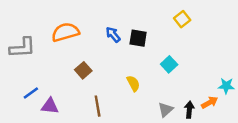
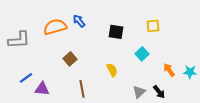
yellow square: (182, 19) -> (153, 26), moved, turned 32
blue arrow: (113, 35) -> (79, 21), moved
orange arrow: (210, 102) -> (169, 70), moved, turned -96
black arrow: (189, 110) -> (159, 92), turned 136

